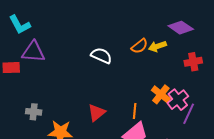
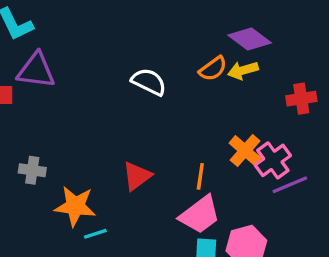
purple diamond: (181, 28) -> (250, 39), moved
purple line: (189, 114) -> (290, 185), turned 40

